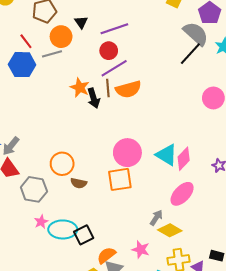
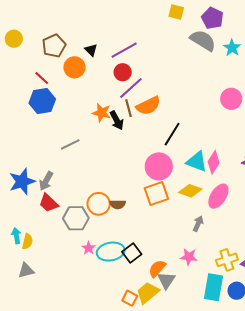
gray line: (52, 54) -> (70, 144), moved
black line: (190, 54) -> (172, 134), moved
orange circle: (62, 164) -> (99, 204), moved
yellow diamond: (170, 230) -> (190, 191), moved

